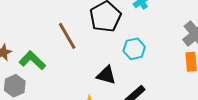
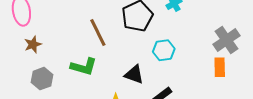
green L-shape: (32, 60) -> (84, 67), moved, turned 148

